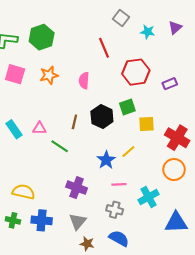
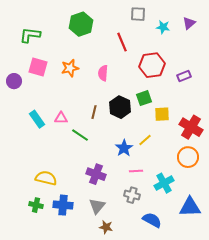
gray square: (121, 18) -> (138, 14), turned -35
green hexagon: (42, 37) -> (81, 24), moved
blue semicircle: (119, 238) -> (152, 220), moved

